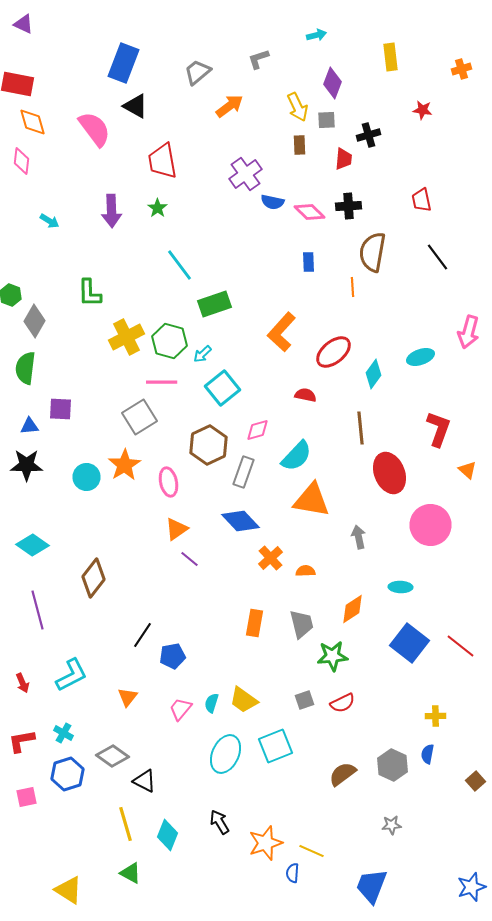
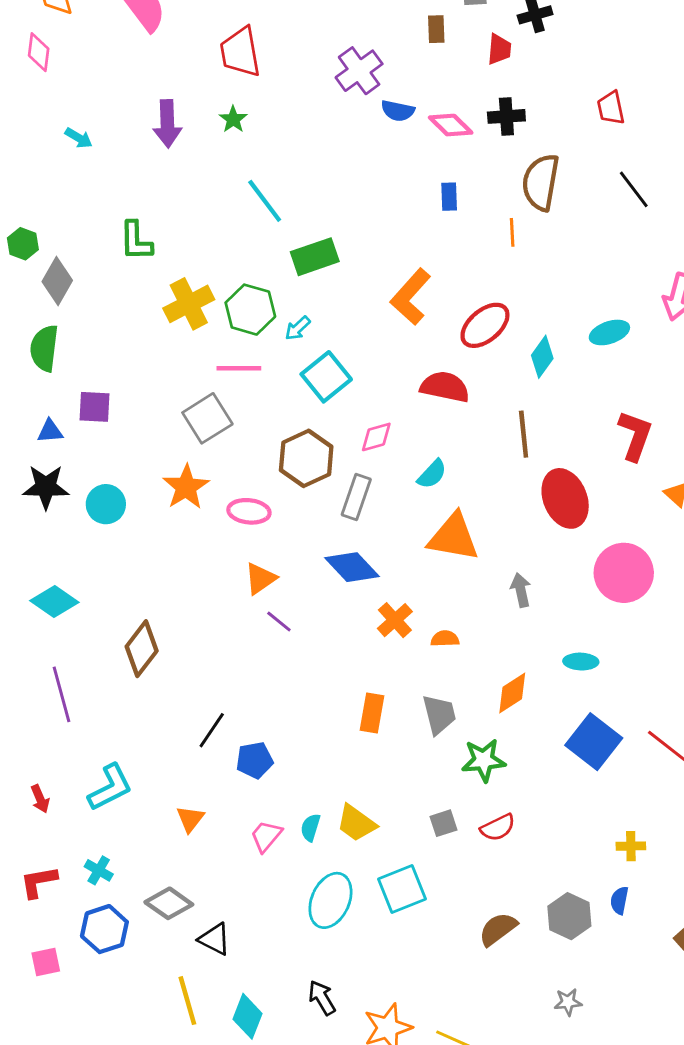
red semicircle: (306, 395) -> (445, 387), size x1.6
cyan semicircle: (296, 456) -> (432, 474), size x0.7
cyan circle: (86, 477) -> (106, 504), moved
pink ellipse: (168, 482) -> (249, 511), turned -72

